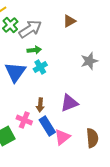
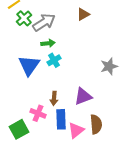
gray star: (89, 61) -> (109, 66), moved
blue rectangle: (47, 126) -> (61, 119), turned 30
brown semicircle: (92, 138) -> (96, 124), moved

